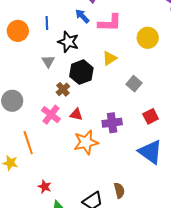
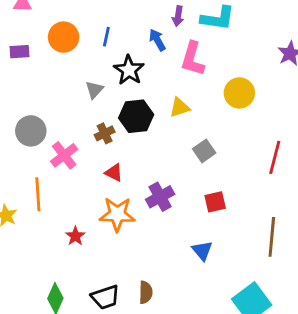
pink L-shape: (110, 23) -> (193, 59), turned 90
pink cross: (51, 115) -> (64, 155), moved
purple cross: (112, 123) -> (160, 197), turned -36
blue triangle: (150, 152) -> (202, 250), size x0.6
red star: (45, 187) -> (75, 236), moved

